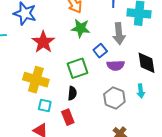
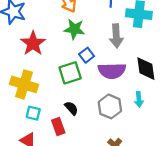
blue square: (100, 51) -> (87, 55), moved
purple semicircle: (116, 65) -> (112, 71), size x1.4
black semicircle: (72, 93) -> (71, 108), moved, turned -48

